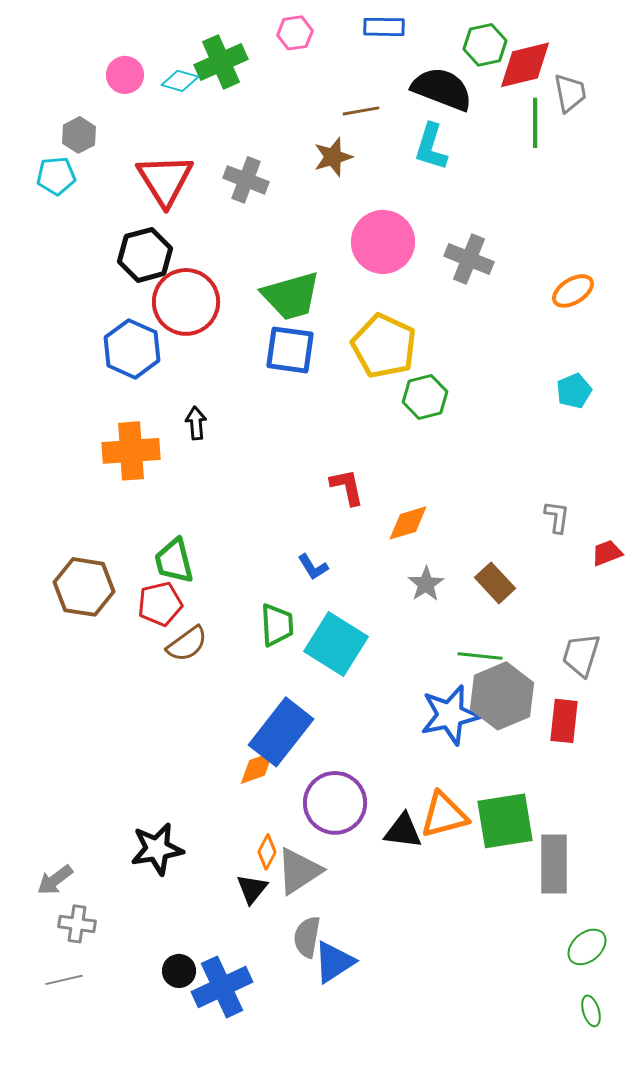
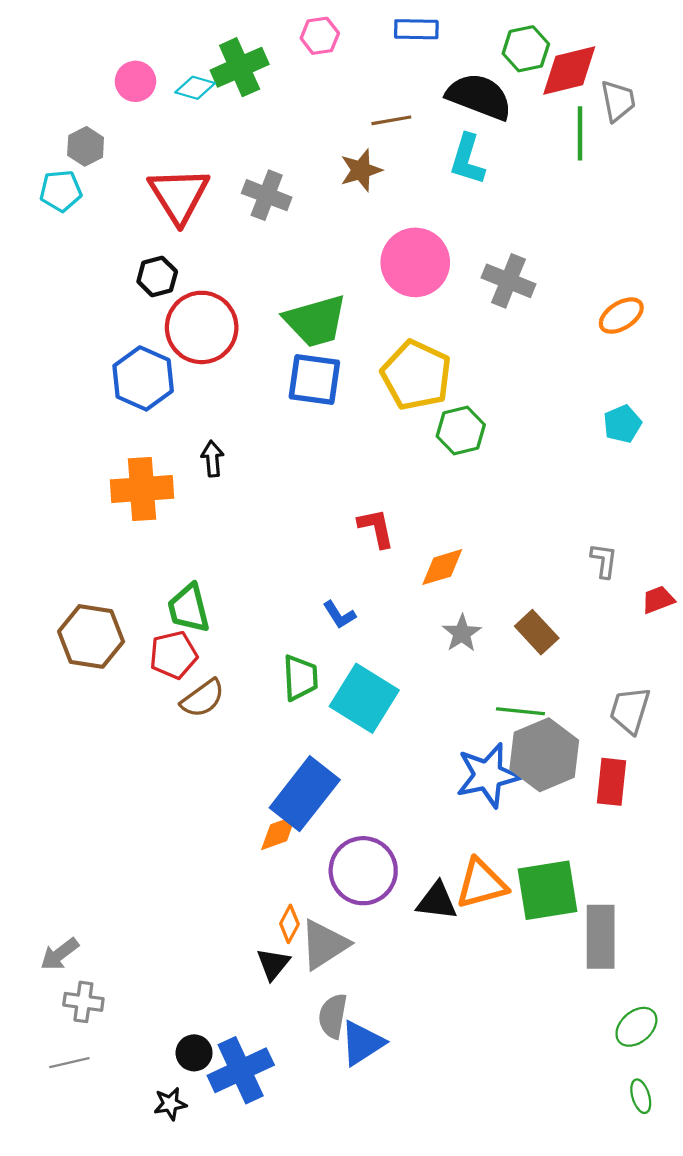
black hexagon: (145, 255) -> (157, 276), size x0.7
black star: (157, 849) -> (170, 1104), moved, size x0.6

